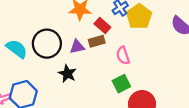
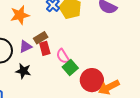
red rectangle: (102, 26) -> (45, 48), moved, turned 48
pink semicircle: (123, 55) -> (63, 56), moved

